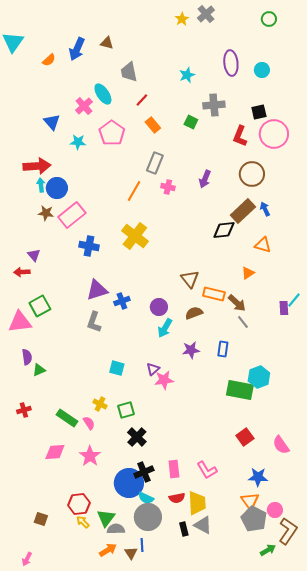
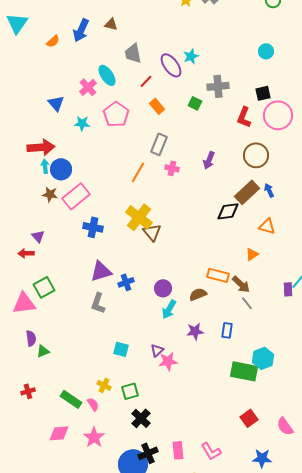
purple ellipse: (231, 63) -> (171, 65), moved, turned -30
brown triangle: (190, 279) -> (152, 232), moved

